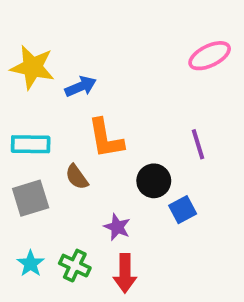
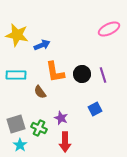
black circle: (154, 181) -> (82, 74), moved
gray square: (31, 198) -> (16, 124), moved
cyan star: (31, 264) -> (20, 145), moved
green cross: (75, 266) -> (39, 128), moved

